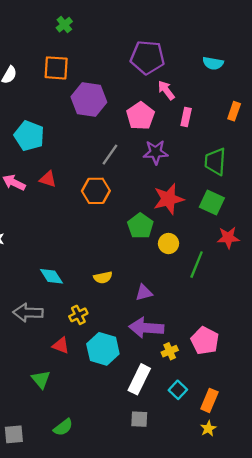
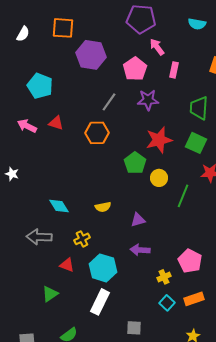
purple arrow: (146, 328) -> (140, 250), size x0.7
yellow cross: (170, 351) -> (164, 277), moved
green triangle: (41, 379) -> (50, 294), turned 36
white rectangle: (139, 379) -> (100, 302), moved
orange rectangle: (209, 400) -> (194, 299), moved, turned 48

